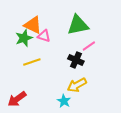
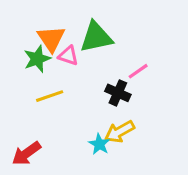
orange triangle: (33, 25) -> (51, 39), turned 30
green triangle: (78, 25) -> (96, 37), moved
cyan star: (64, 101) -> (99, 144), moved

